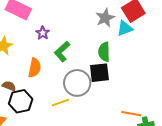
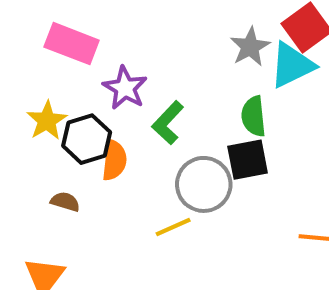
cyan triangle: (125, 28) -> (292, 65), size x1.4
purple star: (43, 33) -> (125, 88), size x1.5
black hexagon: (21, 101) -> (87, 139), moved

